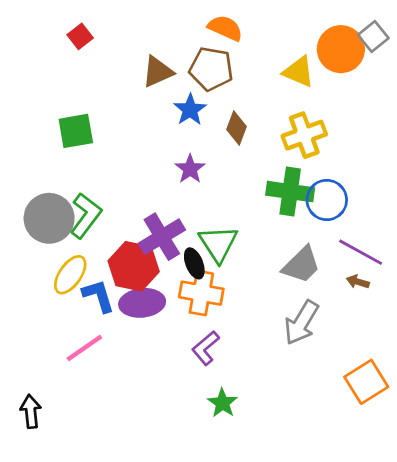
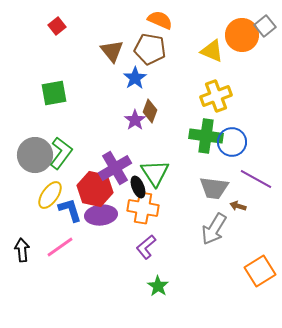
brown triangle: (158, 72) -> (112, 51), turned -45
brown diamond: (237, 128) -> (150, 111), moved
gray trapezoid: (301, 265) -> (214, 188), turned 52
brown arrow: (358, 282) -> (238, 206), moved
black arrow: (31, 411) -> (22, 250), moved

